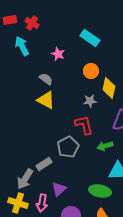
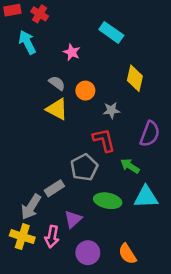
orange circle: (91, 71) -> (85, 91), moved
yellow diamond: (109, 88) -> (135, 78), moved
green arrow: (105, 146) -> (130, 166), turned 49
green ellipse: (100, 191) -> (108, 201), moved

